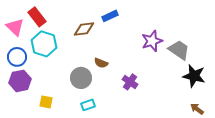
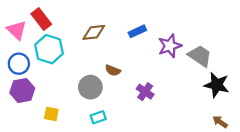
blue rectangle: (110, 16) -> (137, 31), moved

